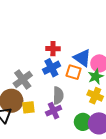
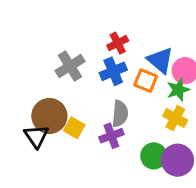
red cross: (53, 49) -> (118, 43), turned -32
gray cross: (23, 79) -> (70, 66), moved
yellow square: (28, 107) -> (74, 128), turned 32

